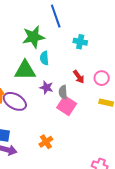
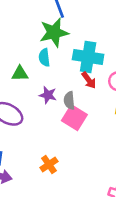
green star: (33, 37) -> (54, 33), moved
cyan cross: (80, 42) -> (88, 57), moved, size x1.6
green triangle: (25, 70) -> (20, 74), size x0.6

